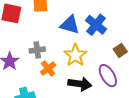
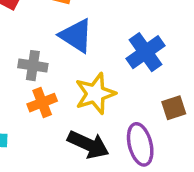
blue triangle: (70, 25) -> (76, 36), moved

